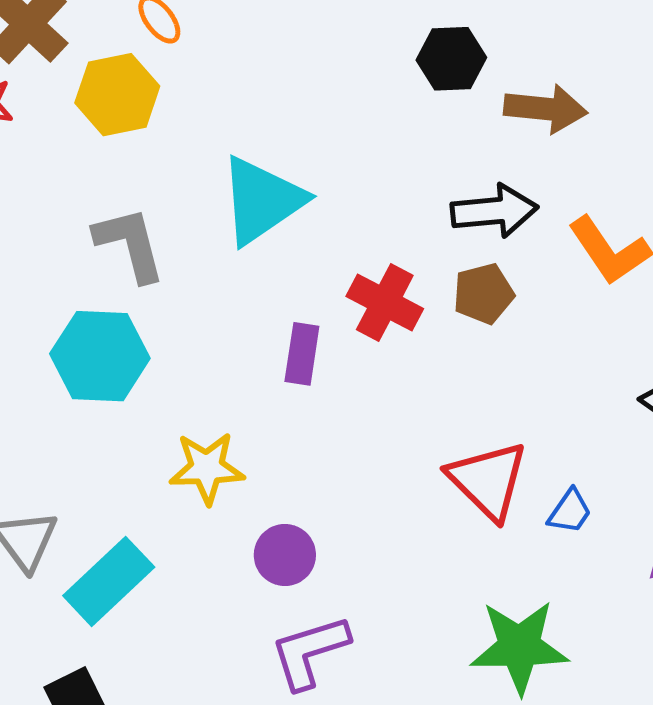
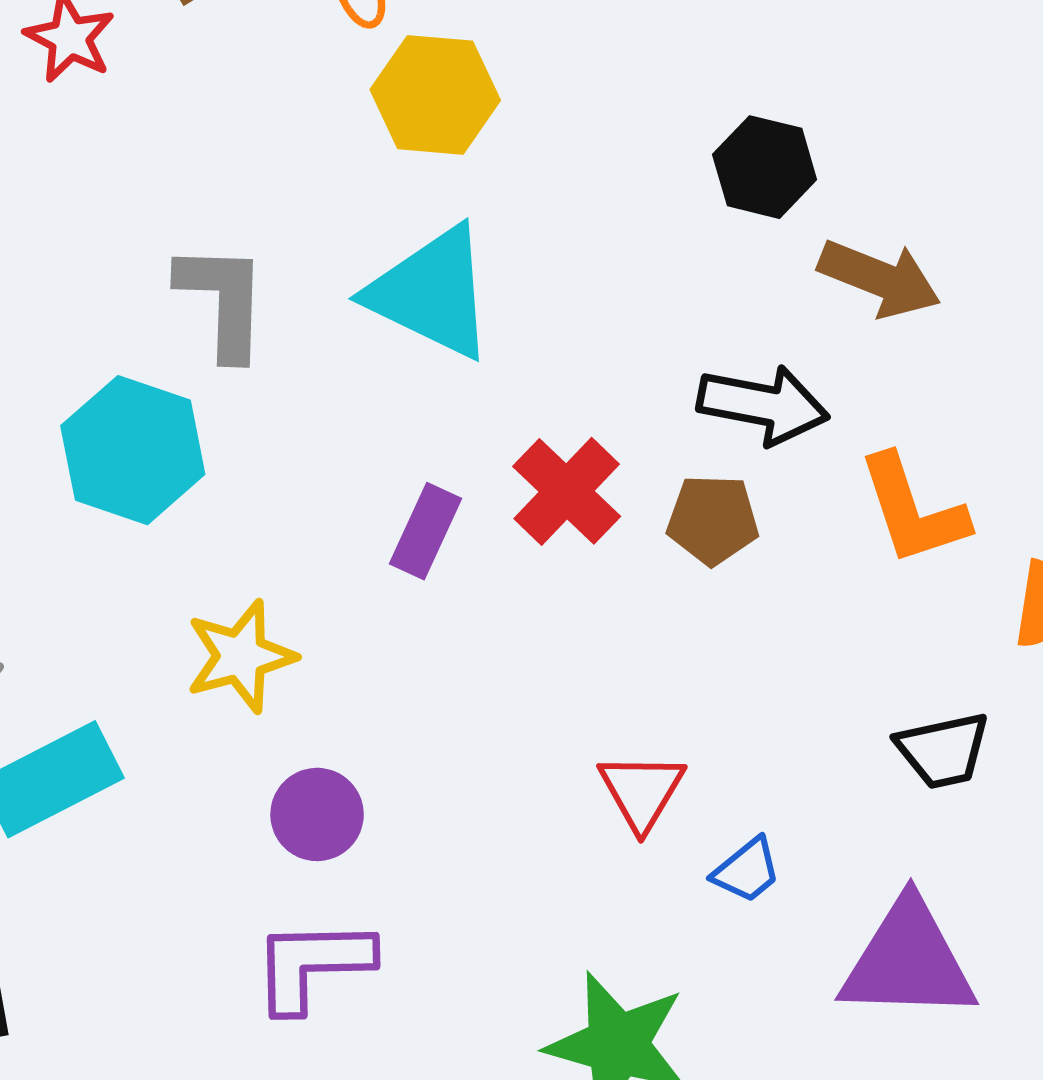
yellow hexagon: (117, 95) -> (435, 95), moved
cyan triangle: (262, 200) -> (432, 293), turned 44
yellow star: (207, 468) -> (241, 656), turned -30
red triangle: (488, 480) -> (641, 791), size x0.7

